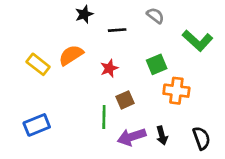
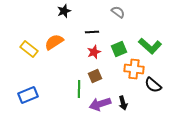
black line: (117, 30) -> (92, 32), moved
green L-shape: (198, 41) -> (150, 46), moved
red star: (109, 68) -> (94, 52), moved
black semicircle: (201, 138) -> (153, 85), moved, turned 150

